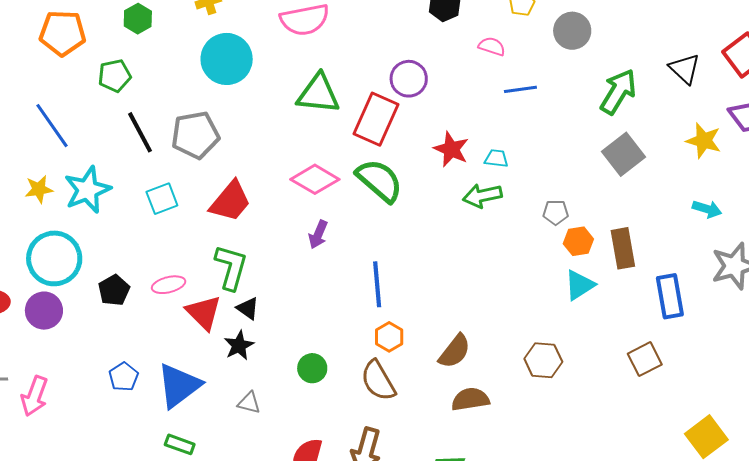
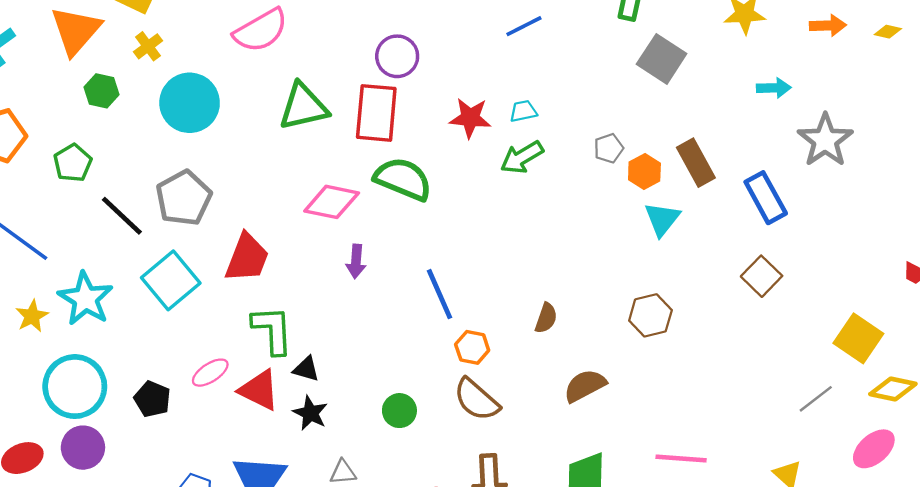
green hexagon: (138, 19) -> (101, 91), moved
cyan square: (162, 199) -> (171, 280), size x1.5
brown semicircle: (455, 351) -> (546, 318), moved, size x0.7

